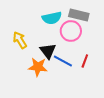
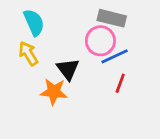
cyan semicircle: (52, 18) -> (34, 22), moved, turned -102
blue line: (63, 61) -> (115, 56), moved, turned -54

